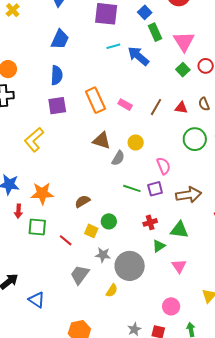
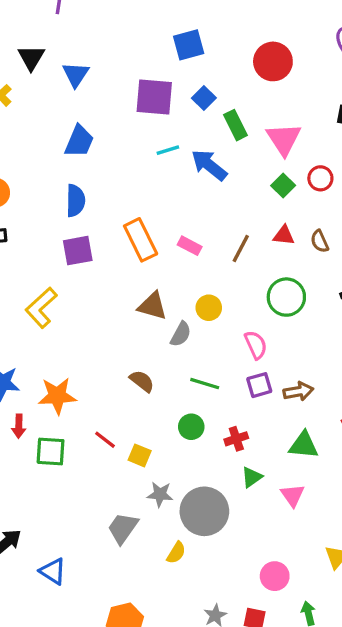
blue square: (145, 12) -> (204, 98), moved
red triangle: (181, 108) -> (284, 235), moved
green circle: (195, 139) -> (286, 297), moved
purple square: (155, 189) -> (259, 385), moved
brown arrow: (189, 195) -> (298, 391), size x0.7
brown semicircle: (82, 201) -> (142, 381), moved, turned 70
green circle: (109, 221) -> (191, 427), moved
green triangle: (179, 230) -> (304, 445), moved
red line: (66, 240) -> (105, 440), moved
pink triangle: (179, 266) -> (293, 495), moved

